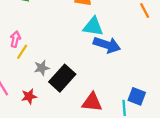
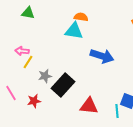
cyan triangle: (93, 27) -> (74, 31), moved
pink arrow: (15, 39) -> (22, 51), turned -96

